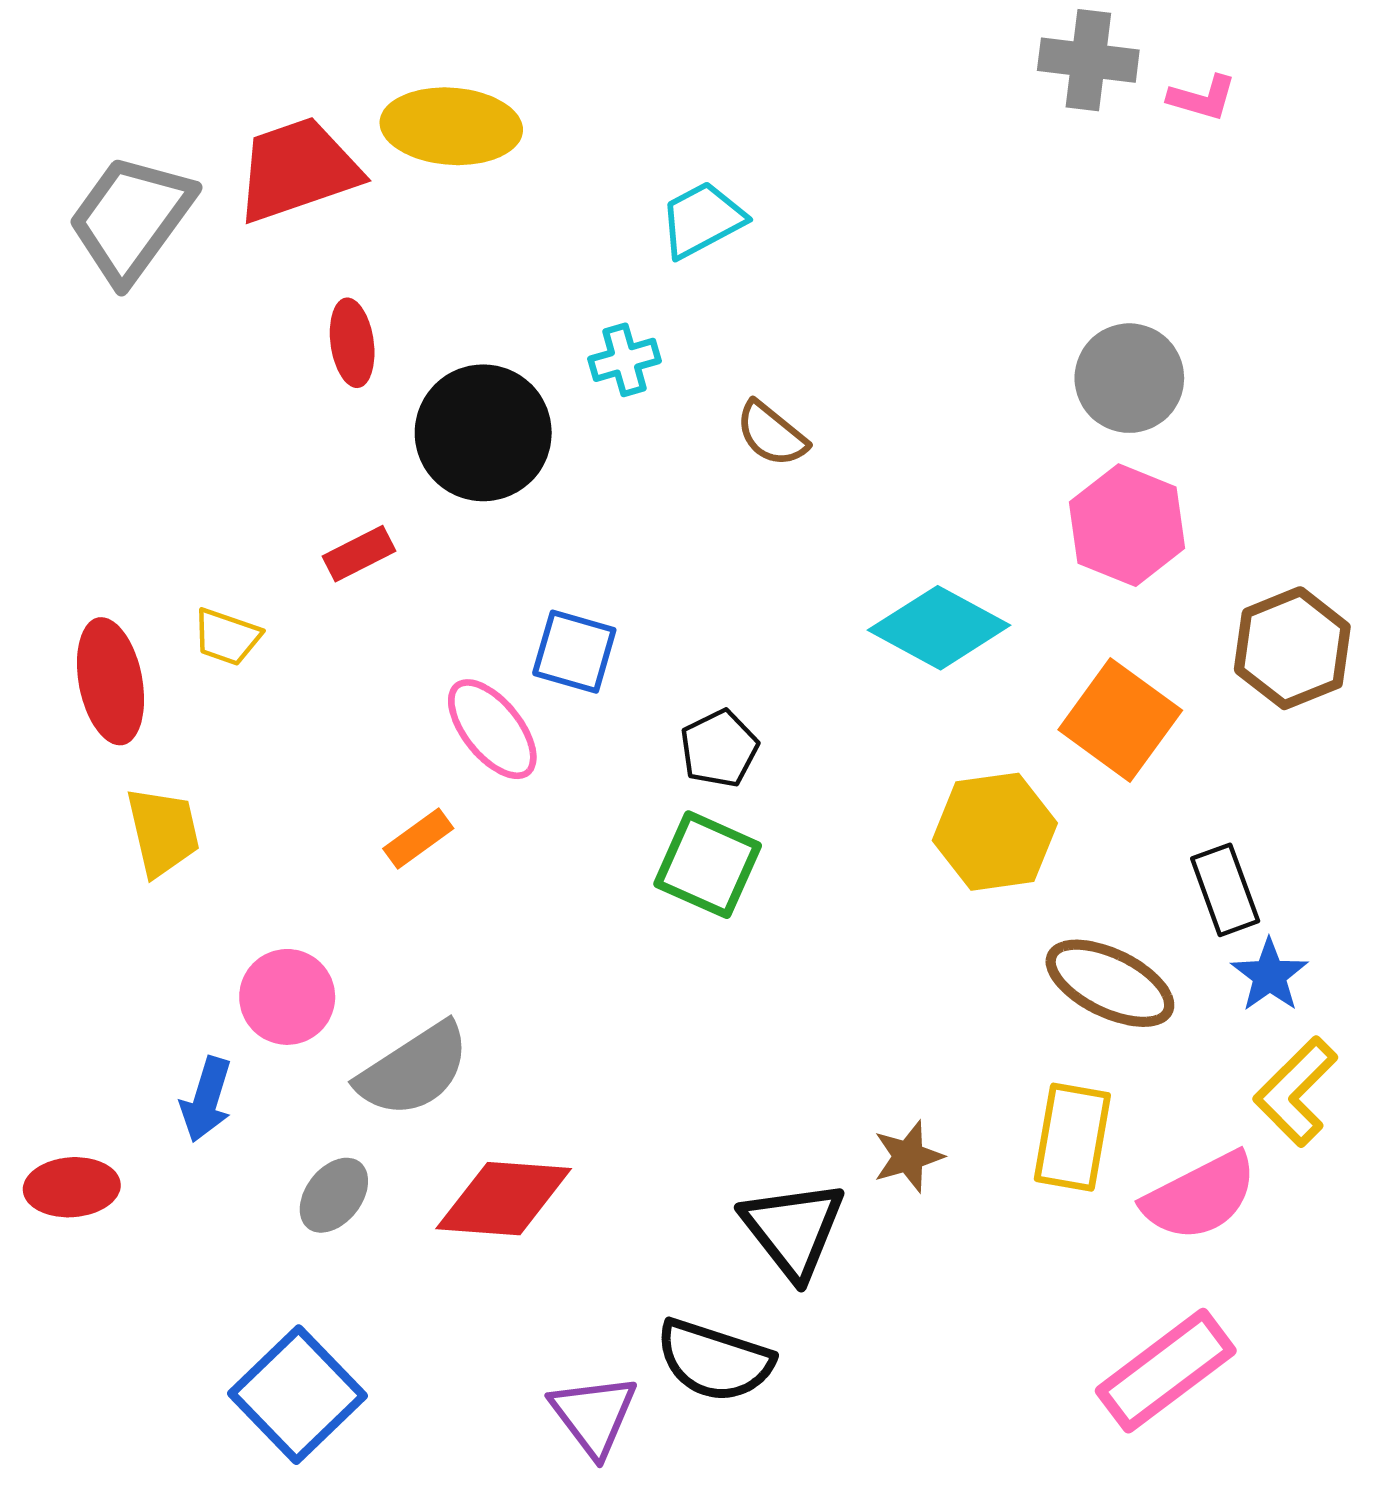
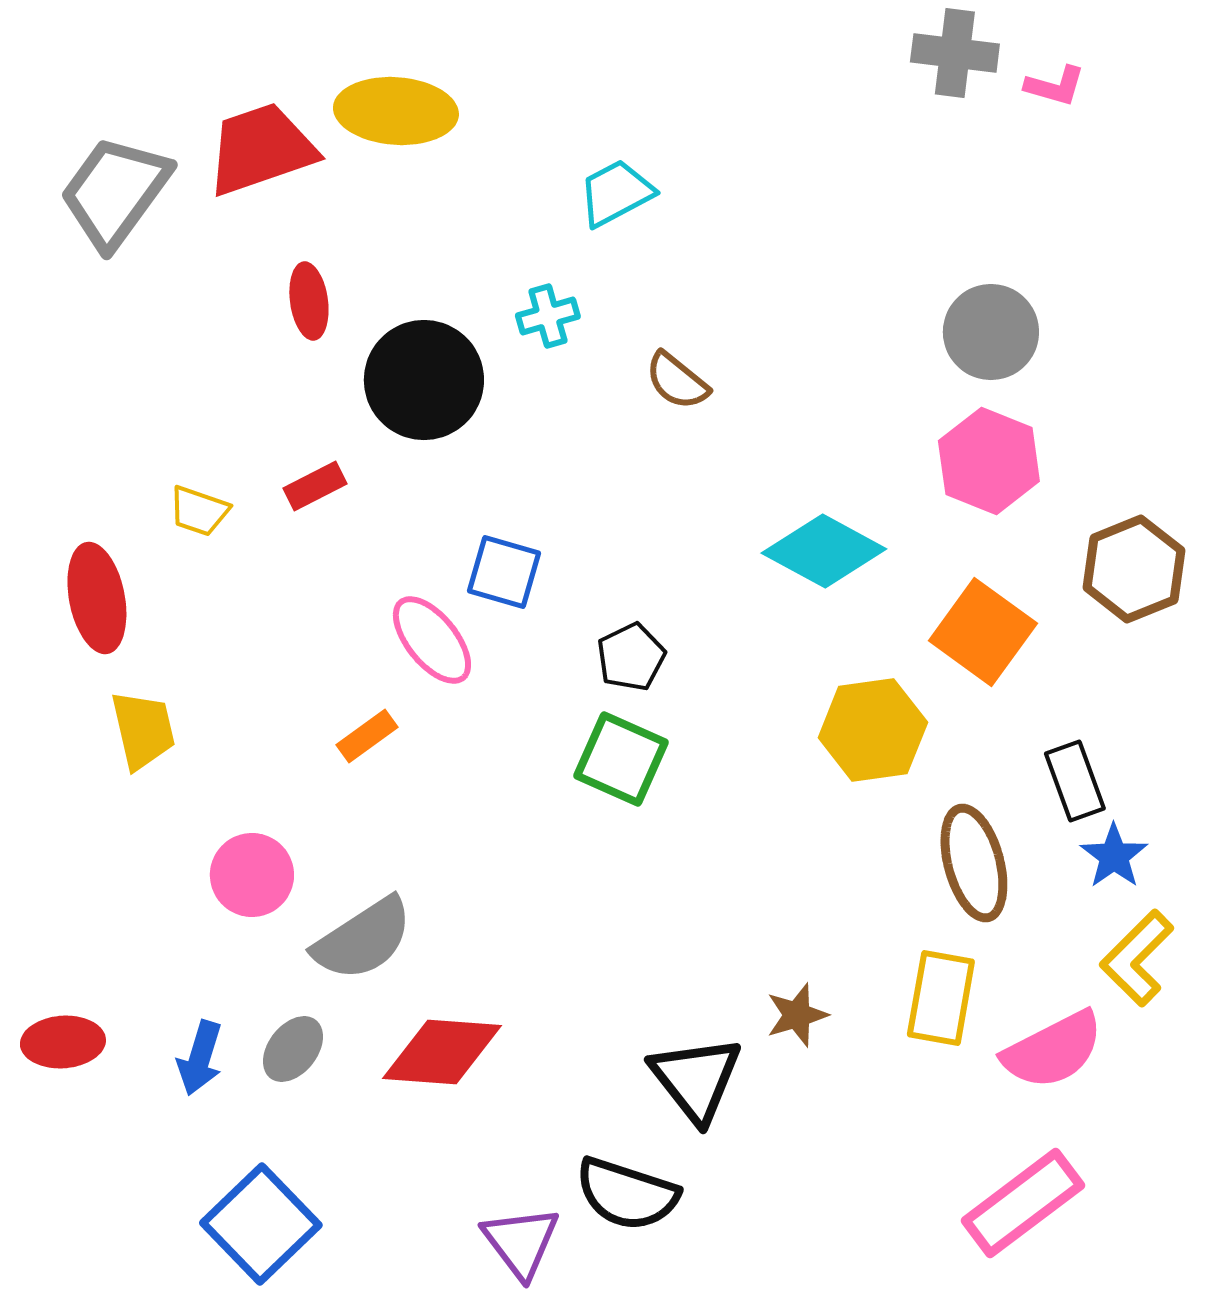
yellow trapezoid: (227, 637) -> (199, 511), moved
brown ellipse: (1110, 983) -> (974, 863), turned 49
blue arrow: (206, 1099) -> (200, 1058), moved

